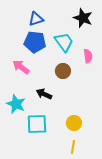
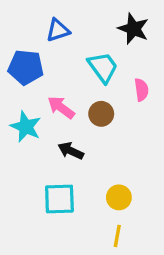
blue pentagon: (35, 42) -> (26, 67), moved
pink arrow: (21, 67) -> (61, 107), moved
cyan star: (16, 104) -> (26, 127), moved

